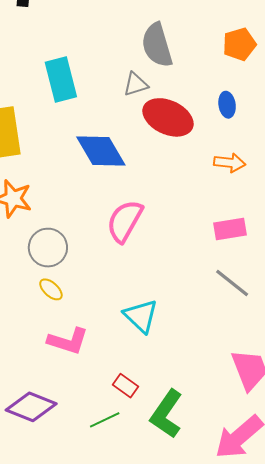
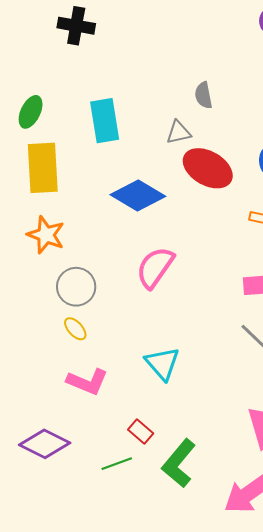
gray semicircle: (157, 45) -> (203, 95), size x0.6
blue diamond: (101, 151) -> (138, 196), turned -34

